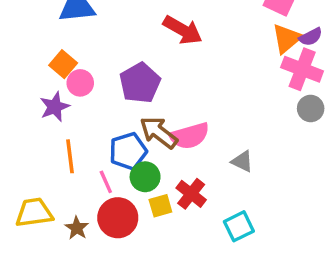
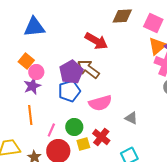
purple star: (55, 107) -> (32, 86), moved
brown arrow: (159, 132) -> (88, 69), moved
blue pentagon: (128, 151) -> (69, 91), moved
pink line: (106, 182) -> (51, 130), turned 48

